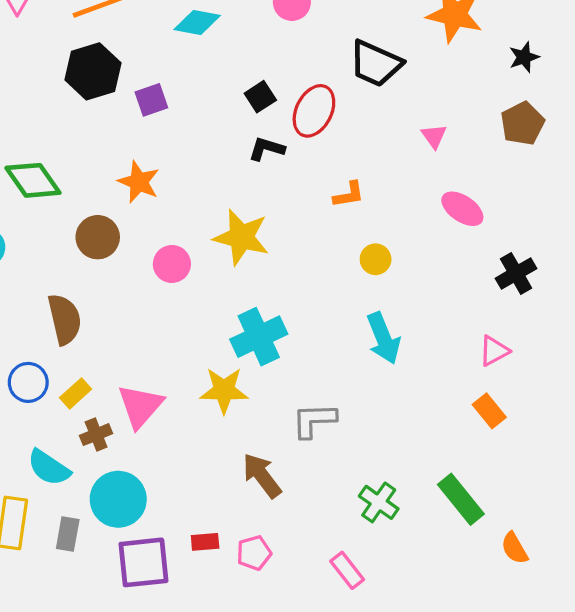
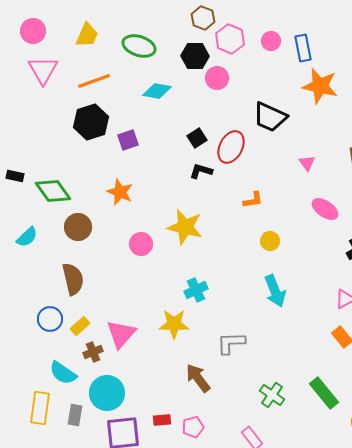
brown circle: (98, 237) -> (78, 227), moved
cyan cross: (259, 337) -> (196, 290), size x0.7

